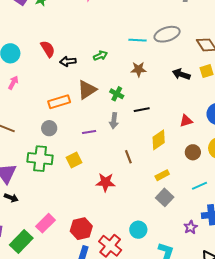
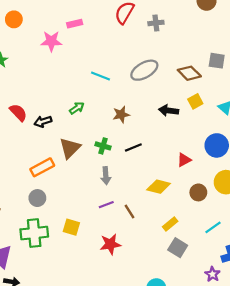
cyan line: (138, 40) -> (100, 76), moved, turned 30
black line: (142, 110) -> (133, 147), moved
purple line: (89, 132) -> (106, 205), moved
yellow diamond: (159, 140) -> (159, 187), turned 60
yellow square: (74, 160) -> (71, 227), turned -35

